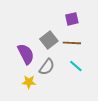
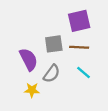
purple square: (72, 19) -> (79, 21), size x1.5
gray square: (49, 40) -> (54, 44), turned 30

